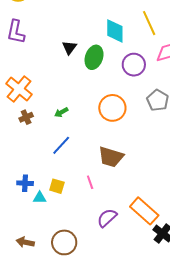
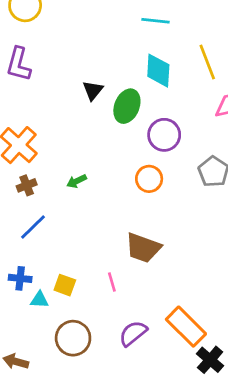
purple circle: (134, 65) -> (164, 135), moved
orange circle: (112, 108) -> (149, 179), size x0.7
blue line: (61, 145) -> (33, 227), moved
brown circle: (64, 242) -> (73, 338), moved

